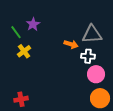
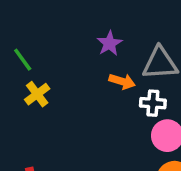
purple star: (33, 24) -> (109, 43), moved

